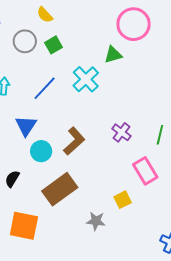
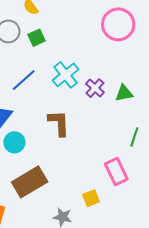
green triangle: (113, 55) -> (124, 93), moved
purple cross: (121, 132) -> (95, 88), moved
brown L-shape: (74, 141) -> (59, 123), moved, turned -56

